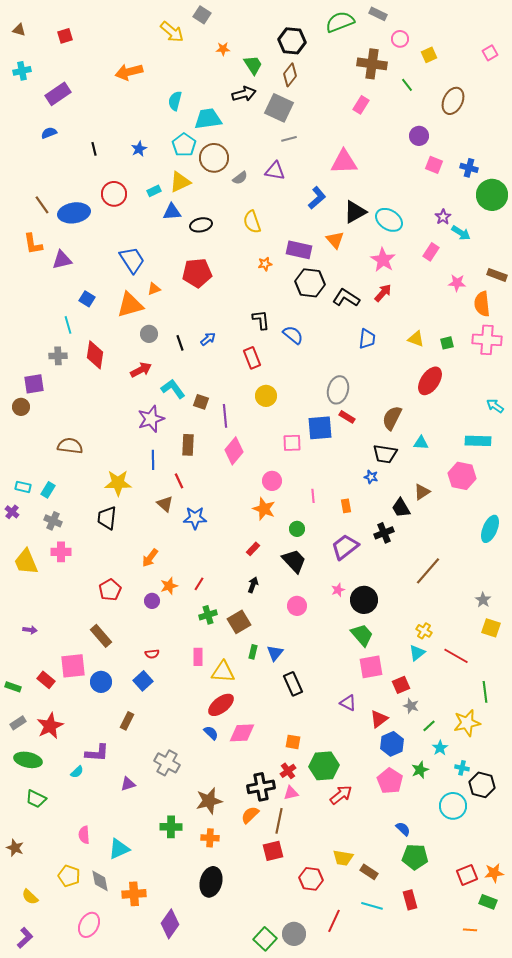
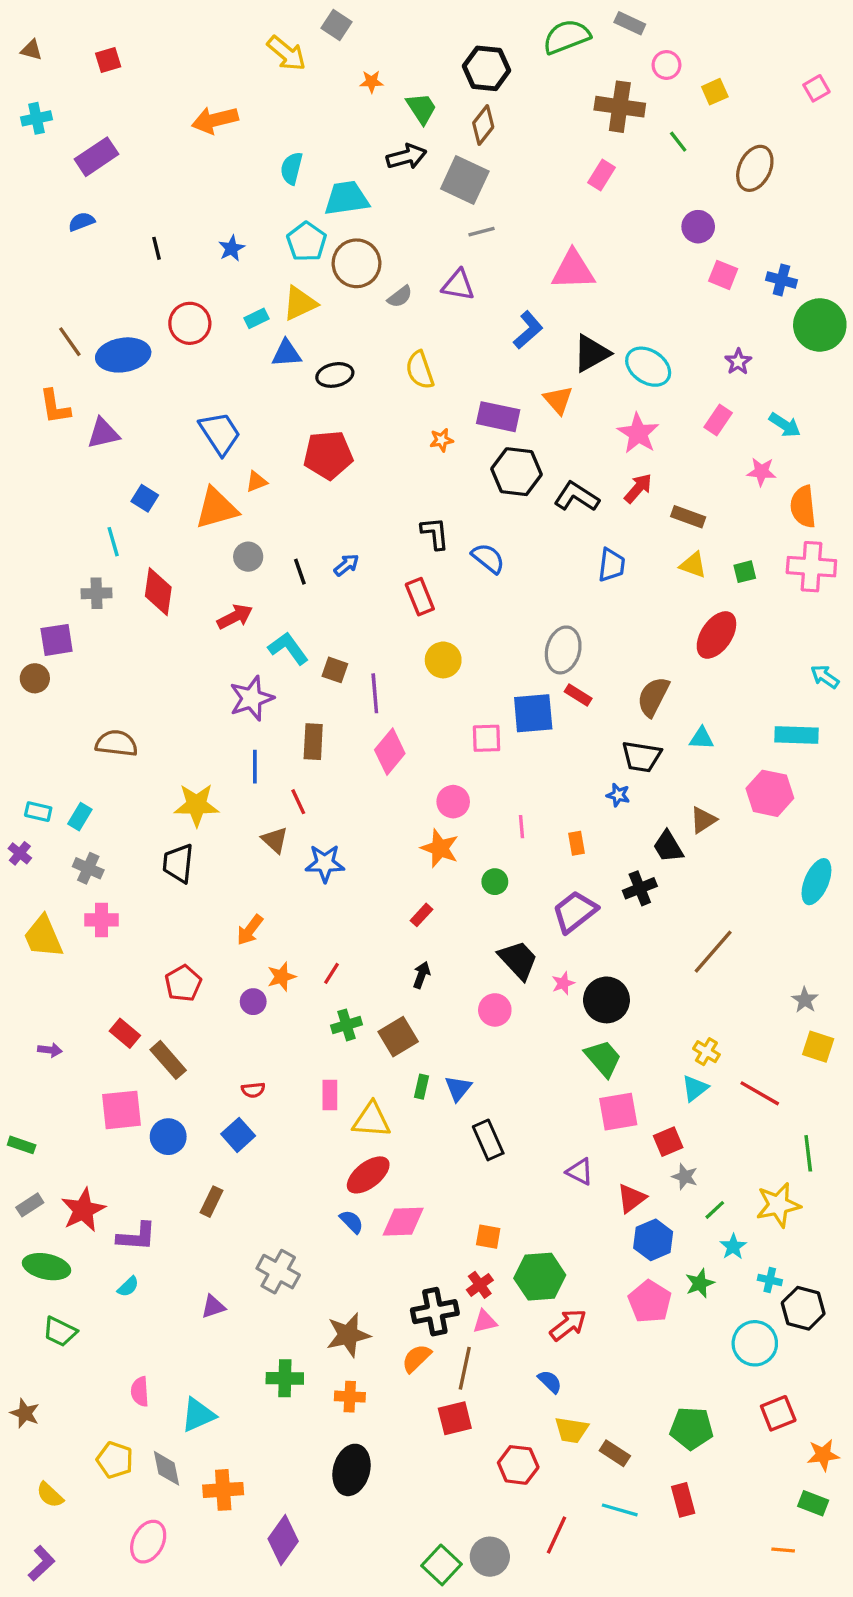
cyan arrow: (461, 233) -> (785, 425), moved
brown rectangle: (497, 275) -> (688, 517), moved
black trapezoid: (294, 561) -> (518, 960), moved
red rectangle: (46, 680) -> (125, 1033), moved
purple L-shape: (97, 753) -> (137, 1237), moved
blue semicircle: (403, 829) -> (550, 1382), moved
red square: (467, 875) -> (778, 1413), moved

